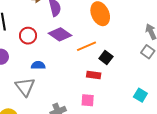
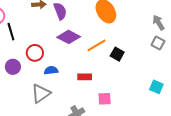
red circle: (28, 36) -> (35, 53), moved
red rectangle: (94, 75) -> (85, 77), moved
gray triangle: (25, 87) -> (41, 93), turned 40

